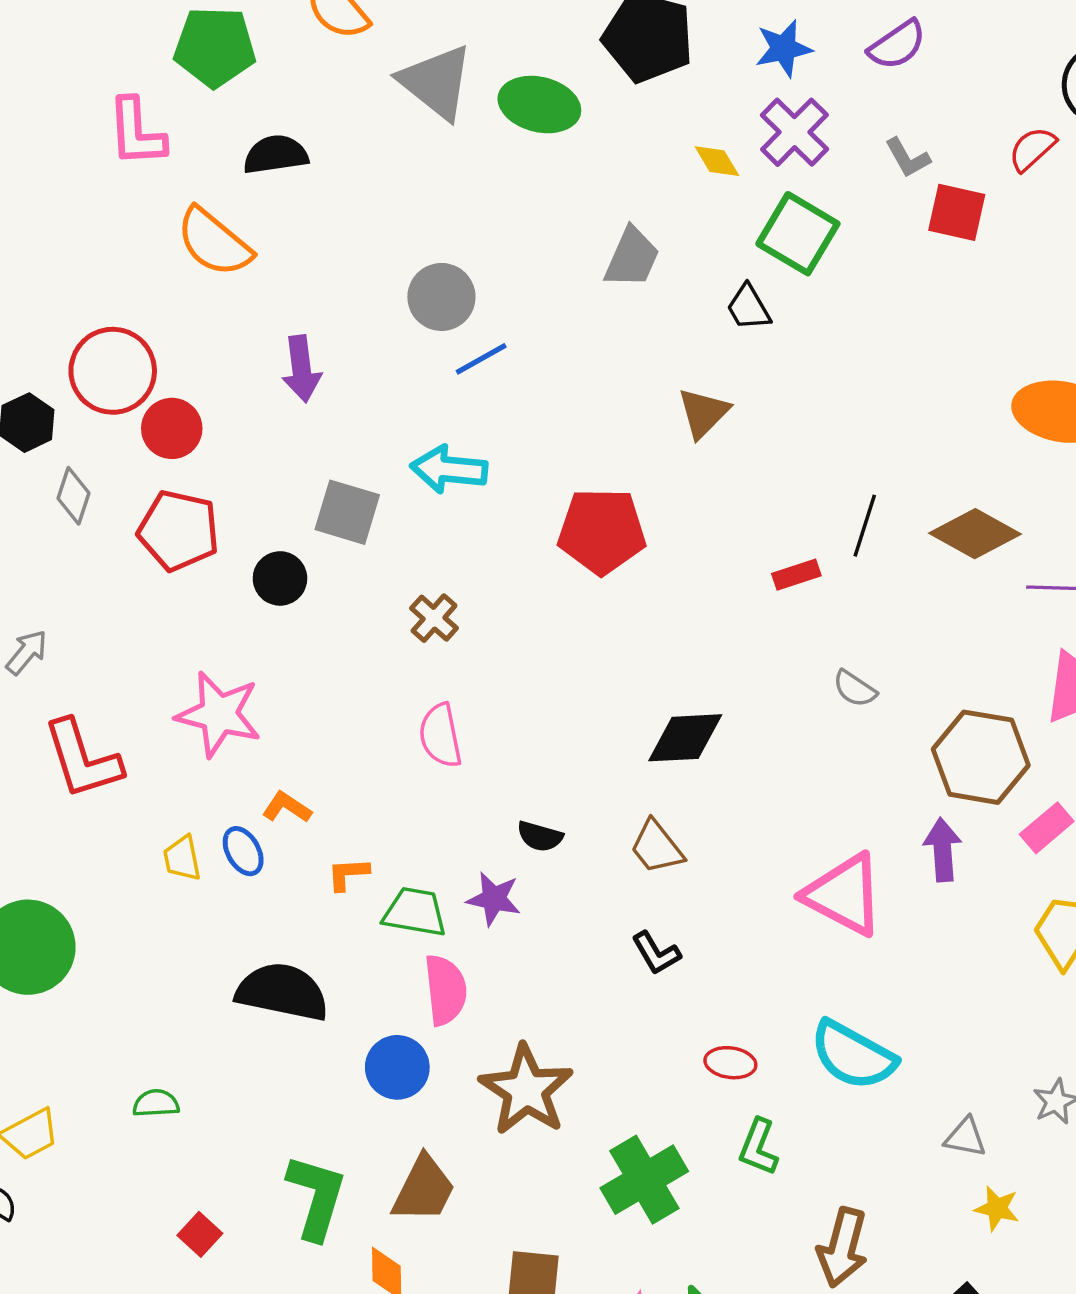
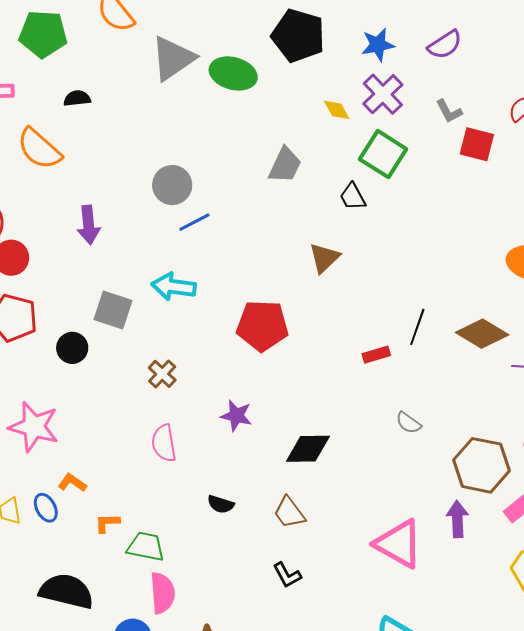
gray triangle: (436, 82) -> (173, 58), turned 45
black semicircle: (276, 155) -> (77, 98), size x0.7
purple star: (494, 899) -> (236, 416), moved

